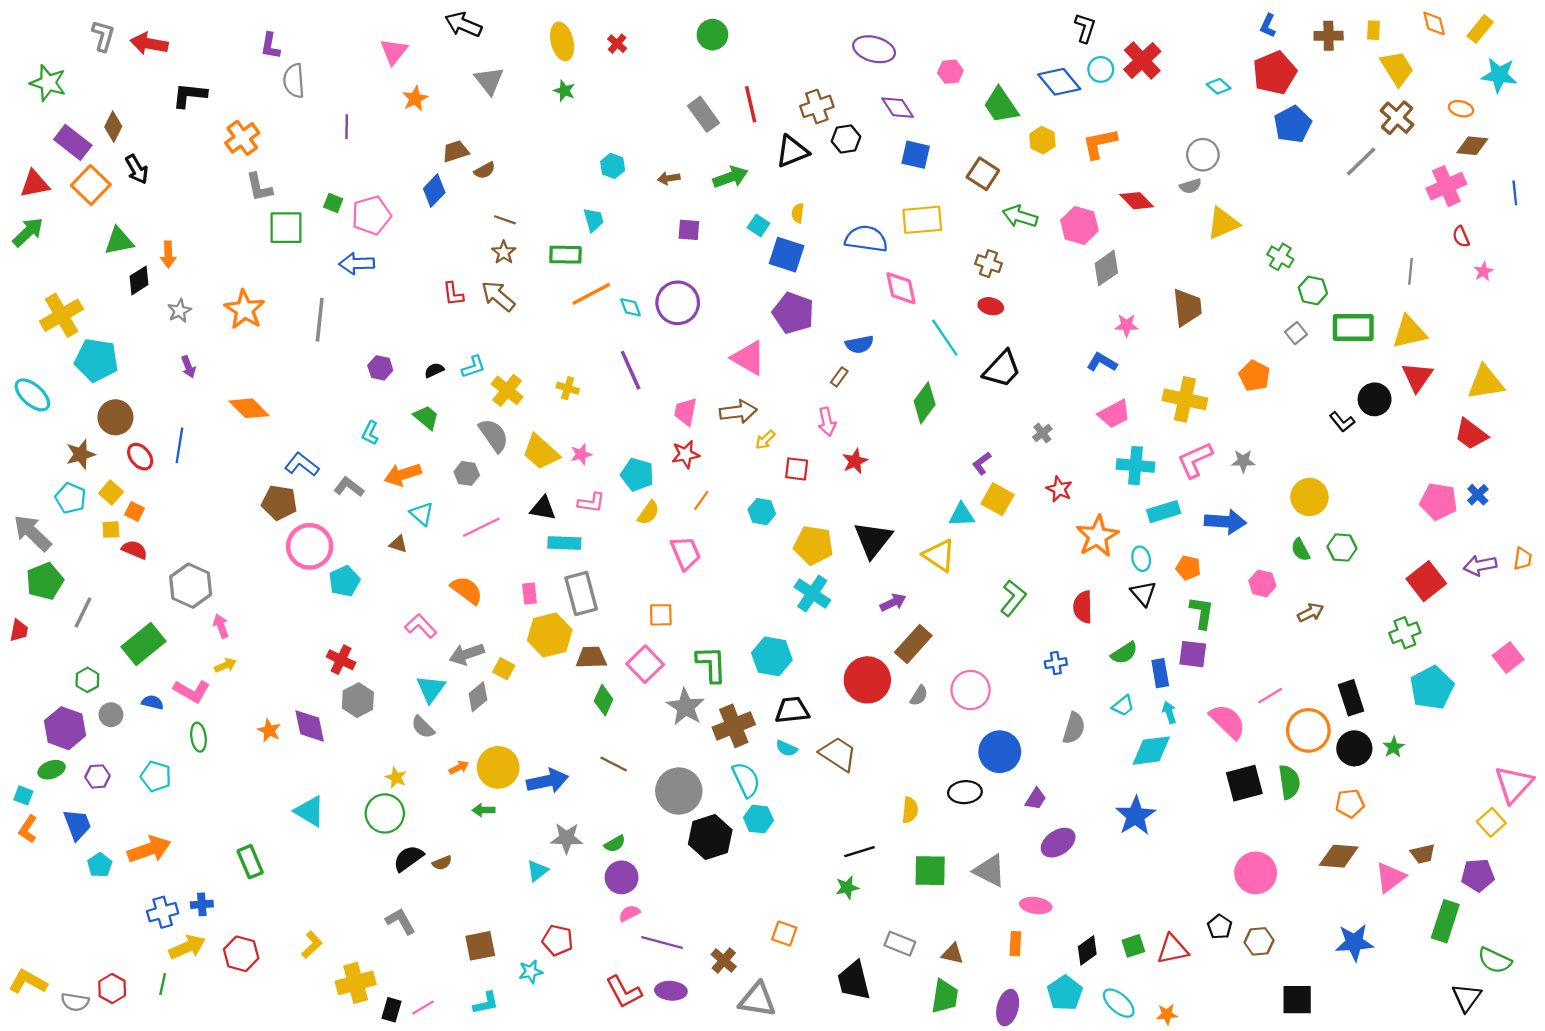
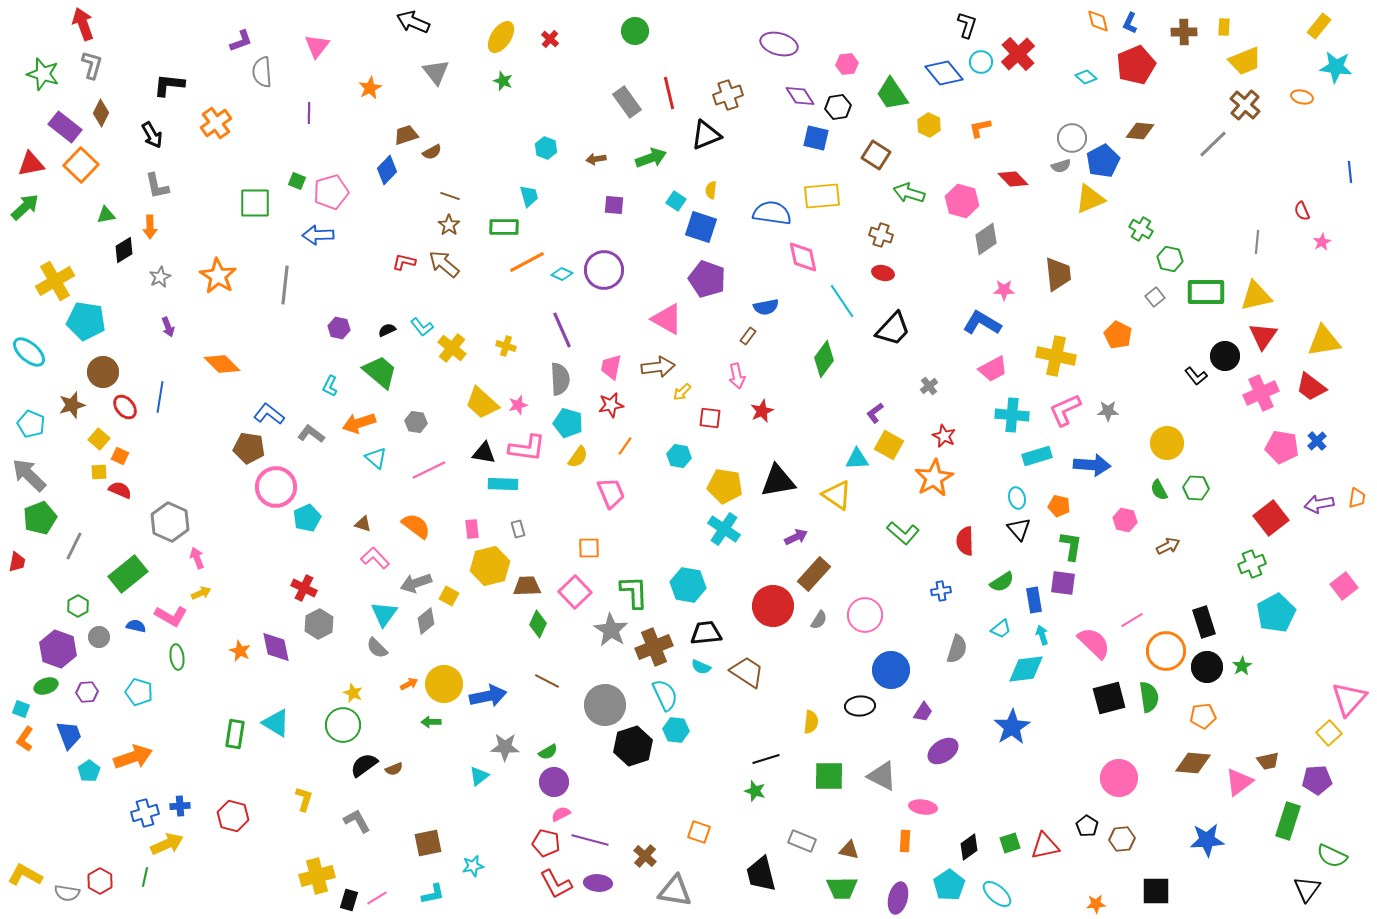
orange diamond: (1434, 23) -> (1098, 21), moved
gray L-shape: (103, 36) -> (92, 65), moved
yellow ellipse: (562, 41) -> (501, 37), turned 48
red arrow: (149, 44) -> (83, 24), moved, turned 60
purple L-shape: (270, 46) -> (241, 41), turned -120
pink triangle: (394, 51) -> (317, 46), moved
yellow trapezoid: (1397, 68) -> (1245, 61), turned 100
blue pentagon: (1293, 124) -> (1103, 161), moved
black hexagon: (846, 139) -> (838, 107), moved
orange L-shape: (1100, 143) -> (980, 128), size x0.7
brown diamond: (1472, 146) -> (1140, 131), moved
black arrow: (137, 169) -> (152, 135), moved
pink cross: (1446, 186) -> (1261, 393), moved
gray L-shape: (259, 187) -> (157, 186), moved
green triangle: (119, 241) -> (106, 215), size x0.7
red L-shape: (453, 294) -> (404, 262), turned 110
cyan diamond: (631, 307) -> (562, 274), turned -45
blue L-shape: (1102, 362) -> (982, 323), size x1.4
cyan L-shape: (473, 367) -> (422, 327), turned 70
green trapezoid: (426, 417) -> (380, 372), size x1.5
gray semicircle: (494, 435) -> (560, 379), moved, turned 32
cyan pentagon: (71, 498) -> (31, 424), moved
pink L-shape: (591, 503) -> (527, 448), size x1.5
orange star: (1097, 536) -> (934, 478), moved
black triangle: (873, 540) -> (778, 481), turned 42
brown triangle: (398, 544) -> (363, 524), moved
gray rectangle: (581, 593) -> (518, 529), size x0.5
green L-shape: (1013, 598) -> (903, 533), turned 92
green rectangle: (250, 862) -> (235, 734), moved, turned 32
green star: (847, 888) -> (755, 791), turned 30
red pentagon: (558, 940) -> (546, 843), moved
yellow L-shape: (312, 945) -> (304, 799), moved, turned -30
red hexagon: (241, 954) -> (233, 816), moved
green trapezoid: (945, 996) -> (842, 888), turned 80
orange star: (1167, 1014) -> (1096, 904), moved

